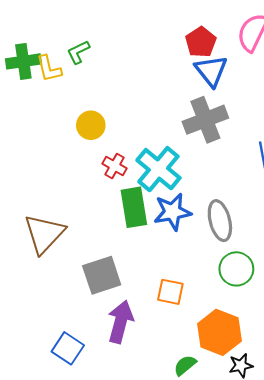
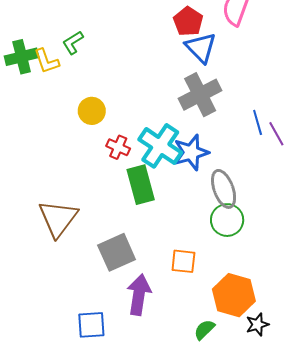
blue star: (172, 212) -> (191, 152), moved
green circle: (236, 269) -> (227, 220), moved
blue square: (68, 348) -> (91, 325), turned -32

